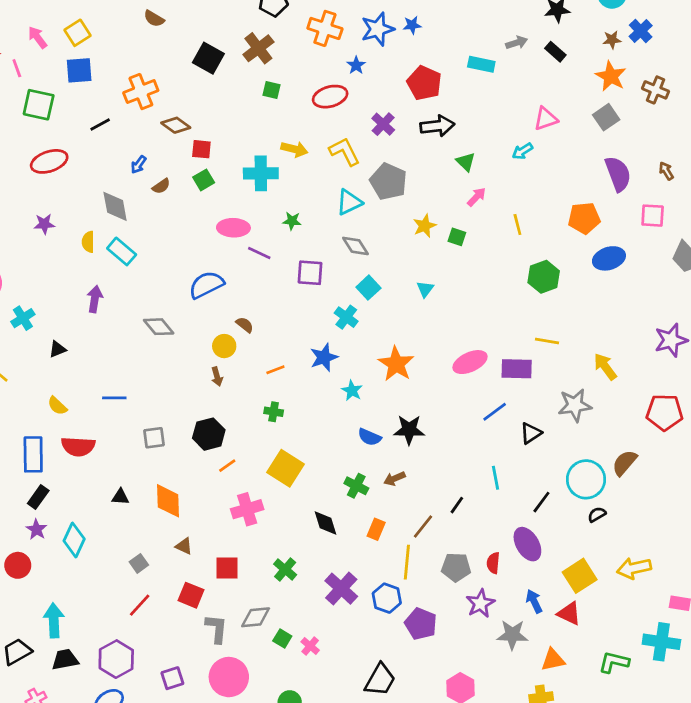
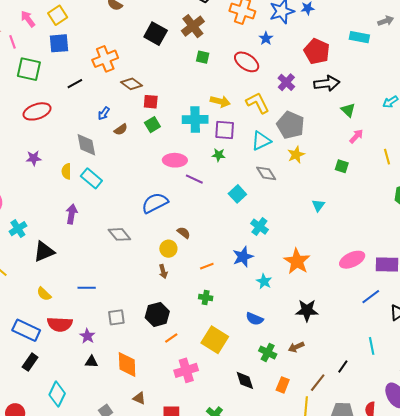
red ellipse: (330, 97) -> (247, 62), turned 50
yellow star: (425, 226) -> (296, 155), moved
purple square: (310, 273) -> (225, 130), moved
cyan square: (368, 288) -> (237, 194), moved
black triangle: (57, 349) -> (44, 252), size x1.6
blue semicircle: (370, 437) -> (255, 319), moved
blue rectangle: (33, 454) -> (26, 330), turned -64
purple star: (37, 529) -> (87, 336), moved

